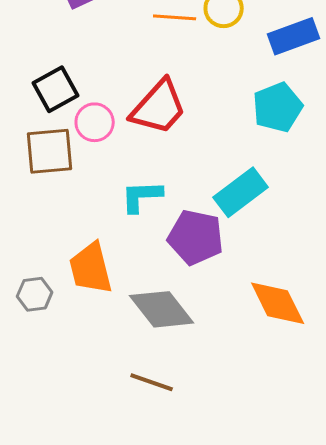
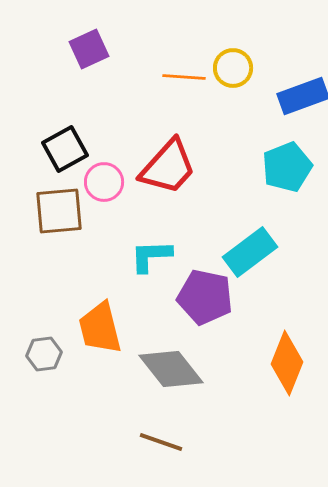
orange diamond: (278, 303) -> (287, 363), turned 48

